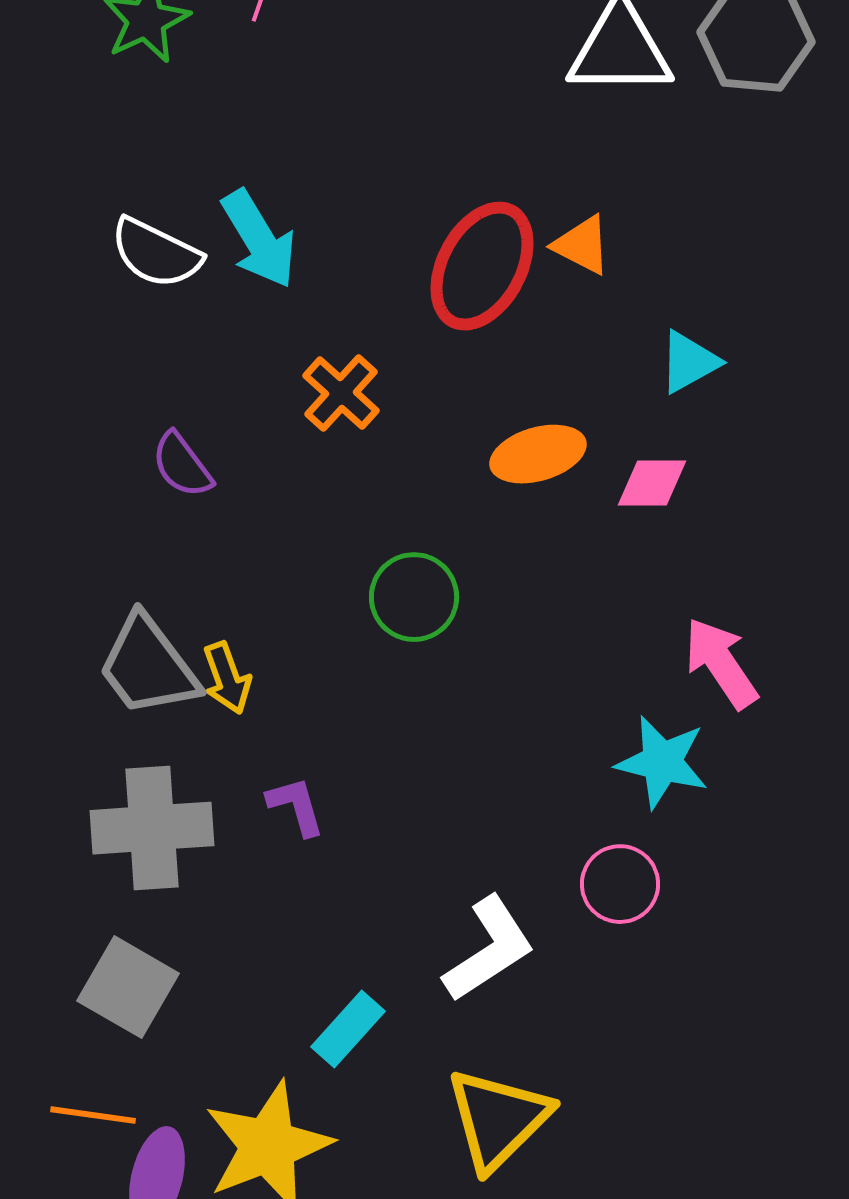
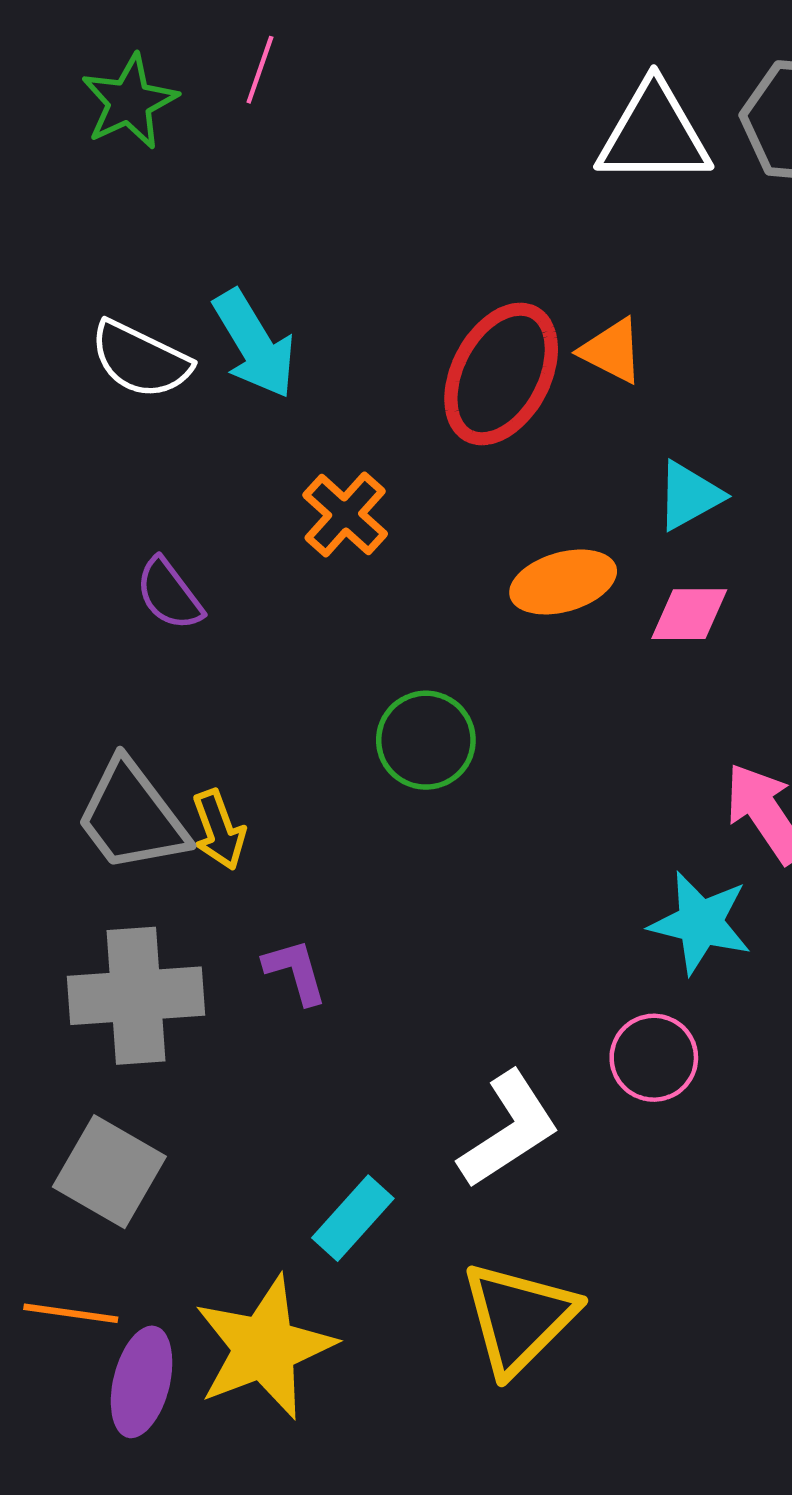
cyan triangle: (689, 362) -> (689, 496), moved

